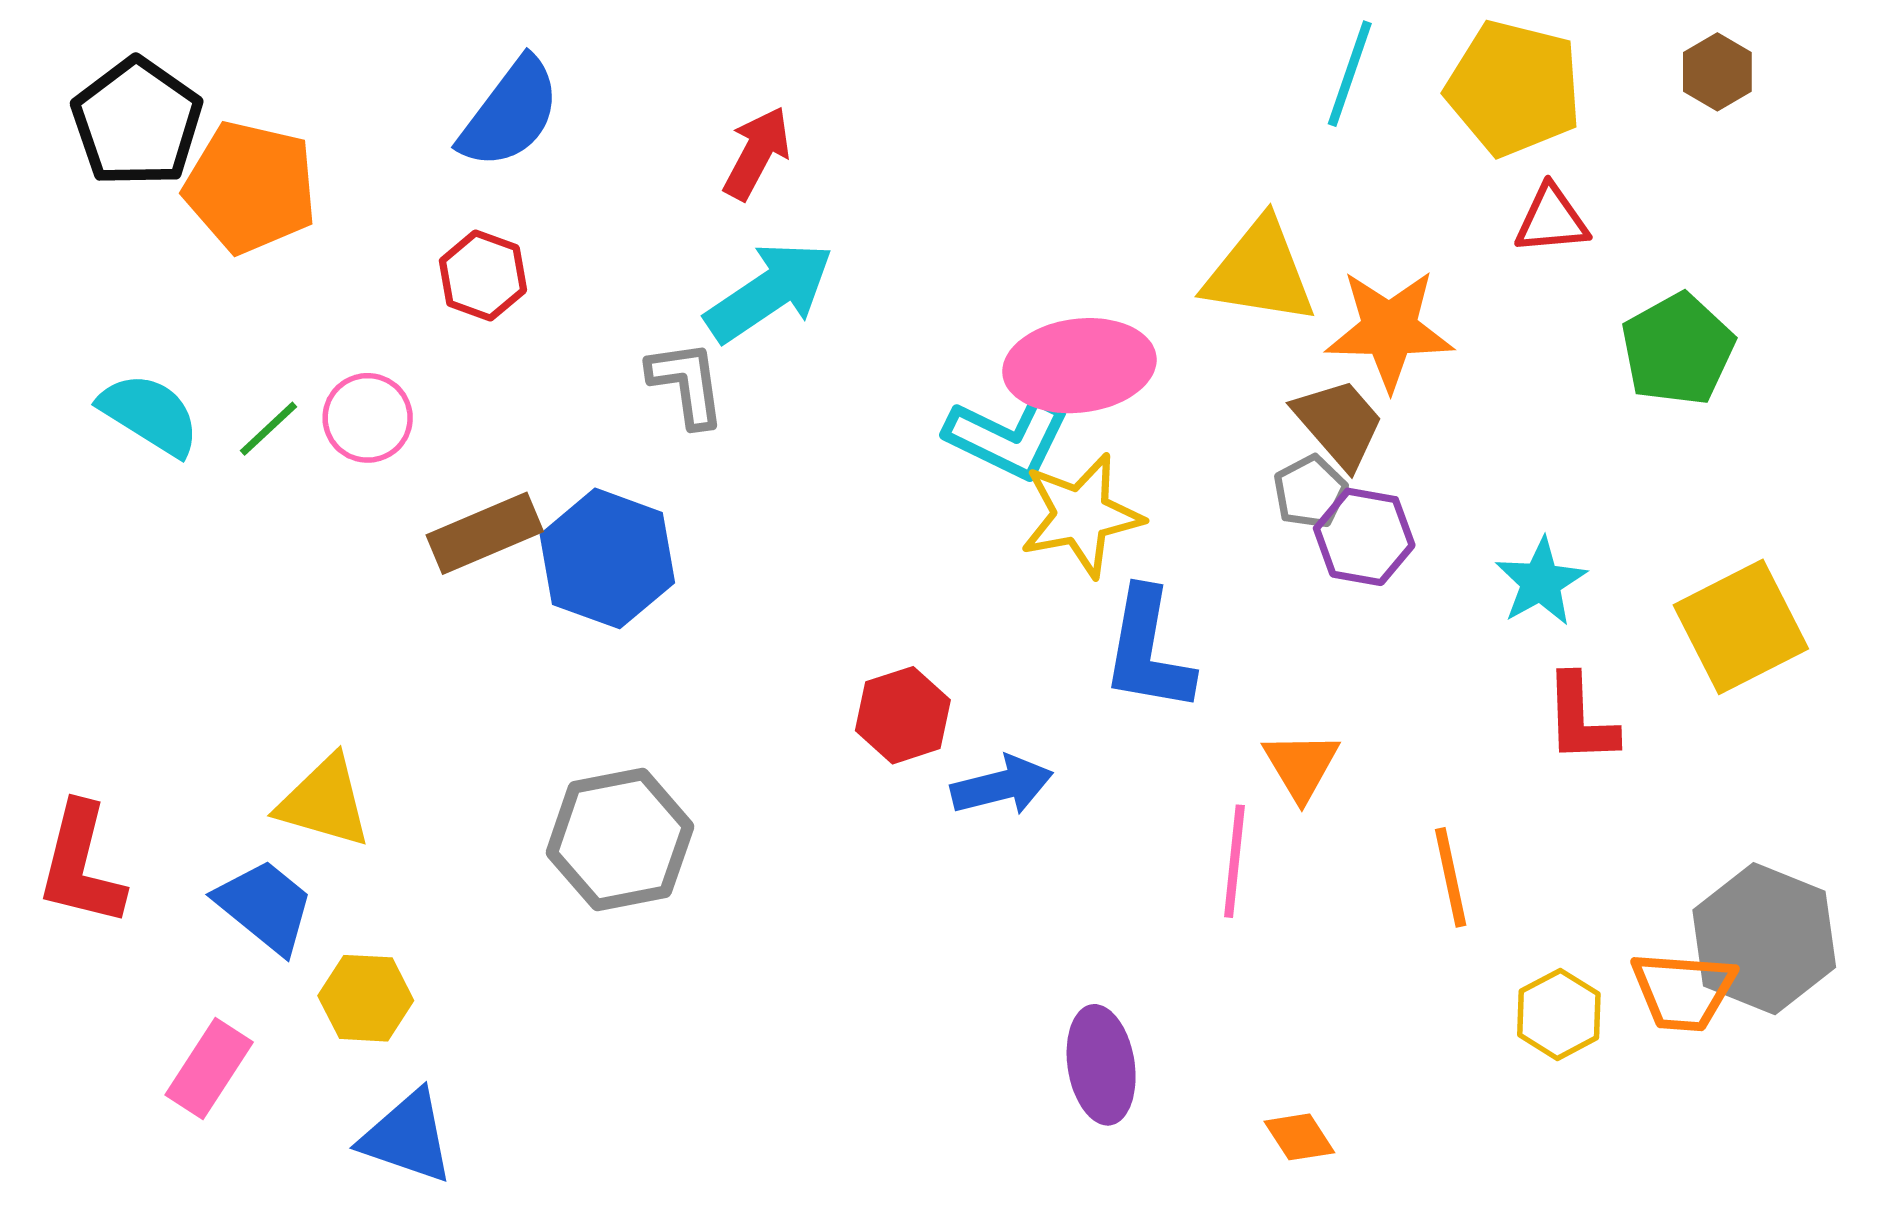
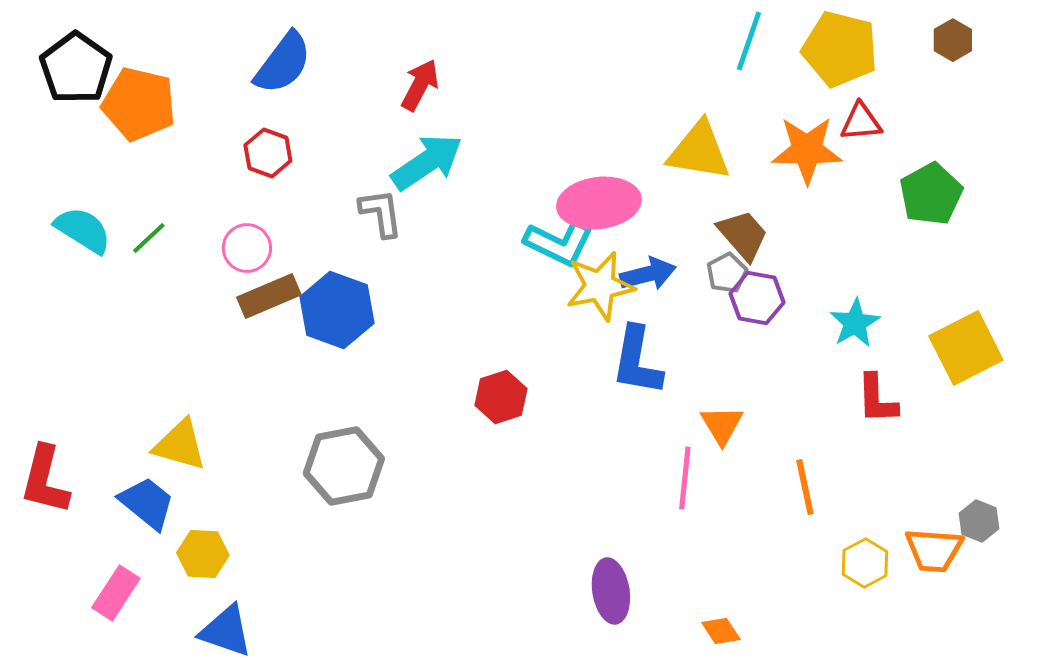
orange star: (1389, 330) -> (807, 150), moved
pink circle: (368, 418) -> (247, 248), moved
blue arrow: (1002, 786) -> (648, 274), moved
gray hexagon: (1764, 939) -> (979, 521), size x0.5

